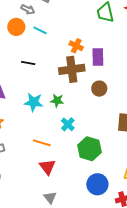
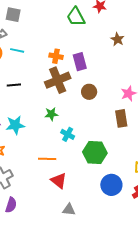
cyan star: (34, 102) -> (15, 125), moved
gray triangle: (50, 198) -> (69, 210), turned -32

